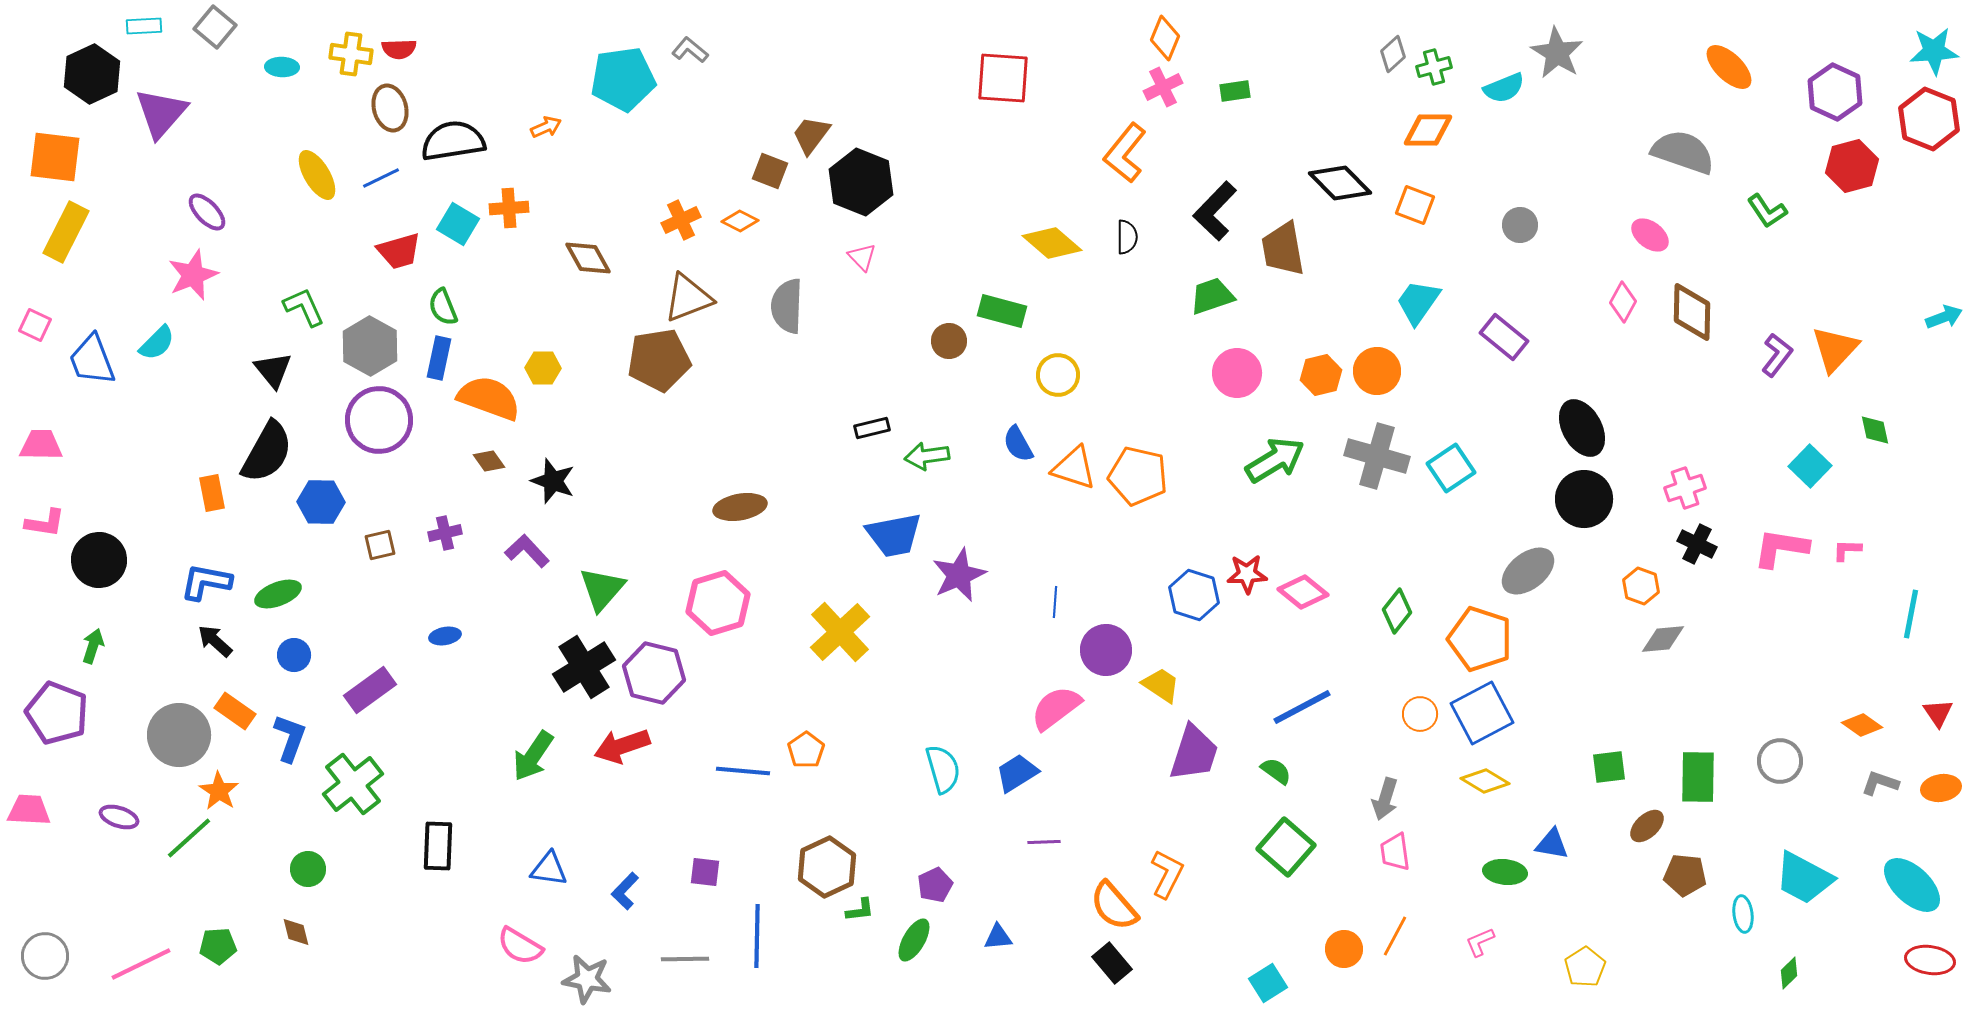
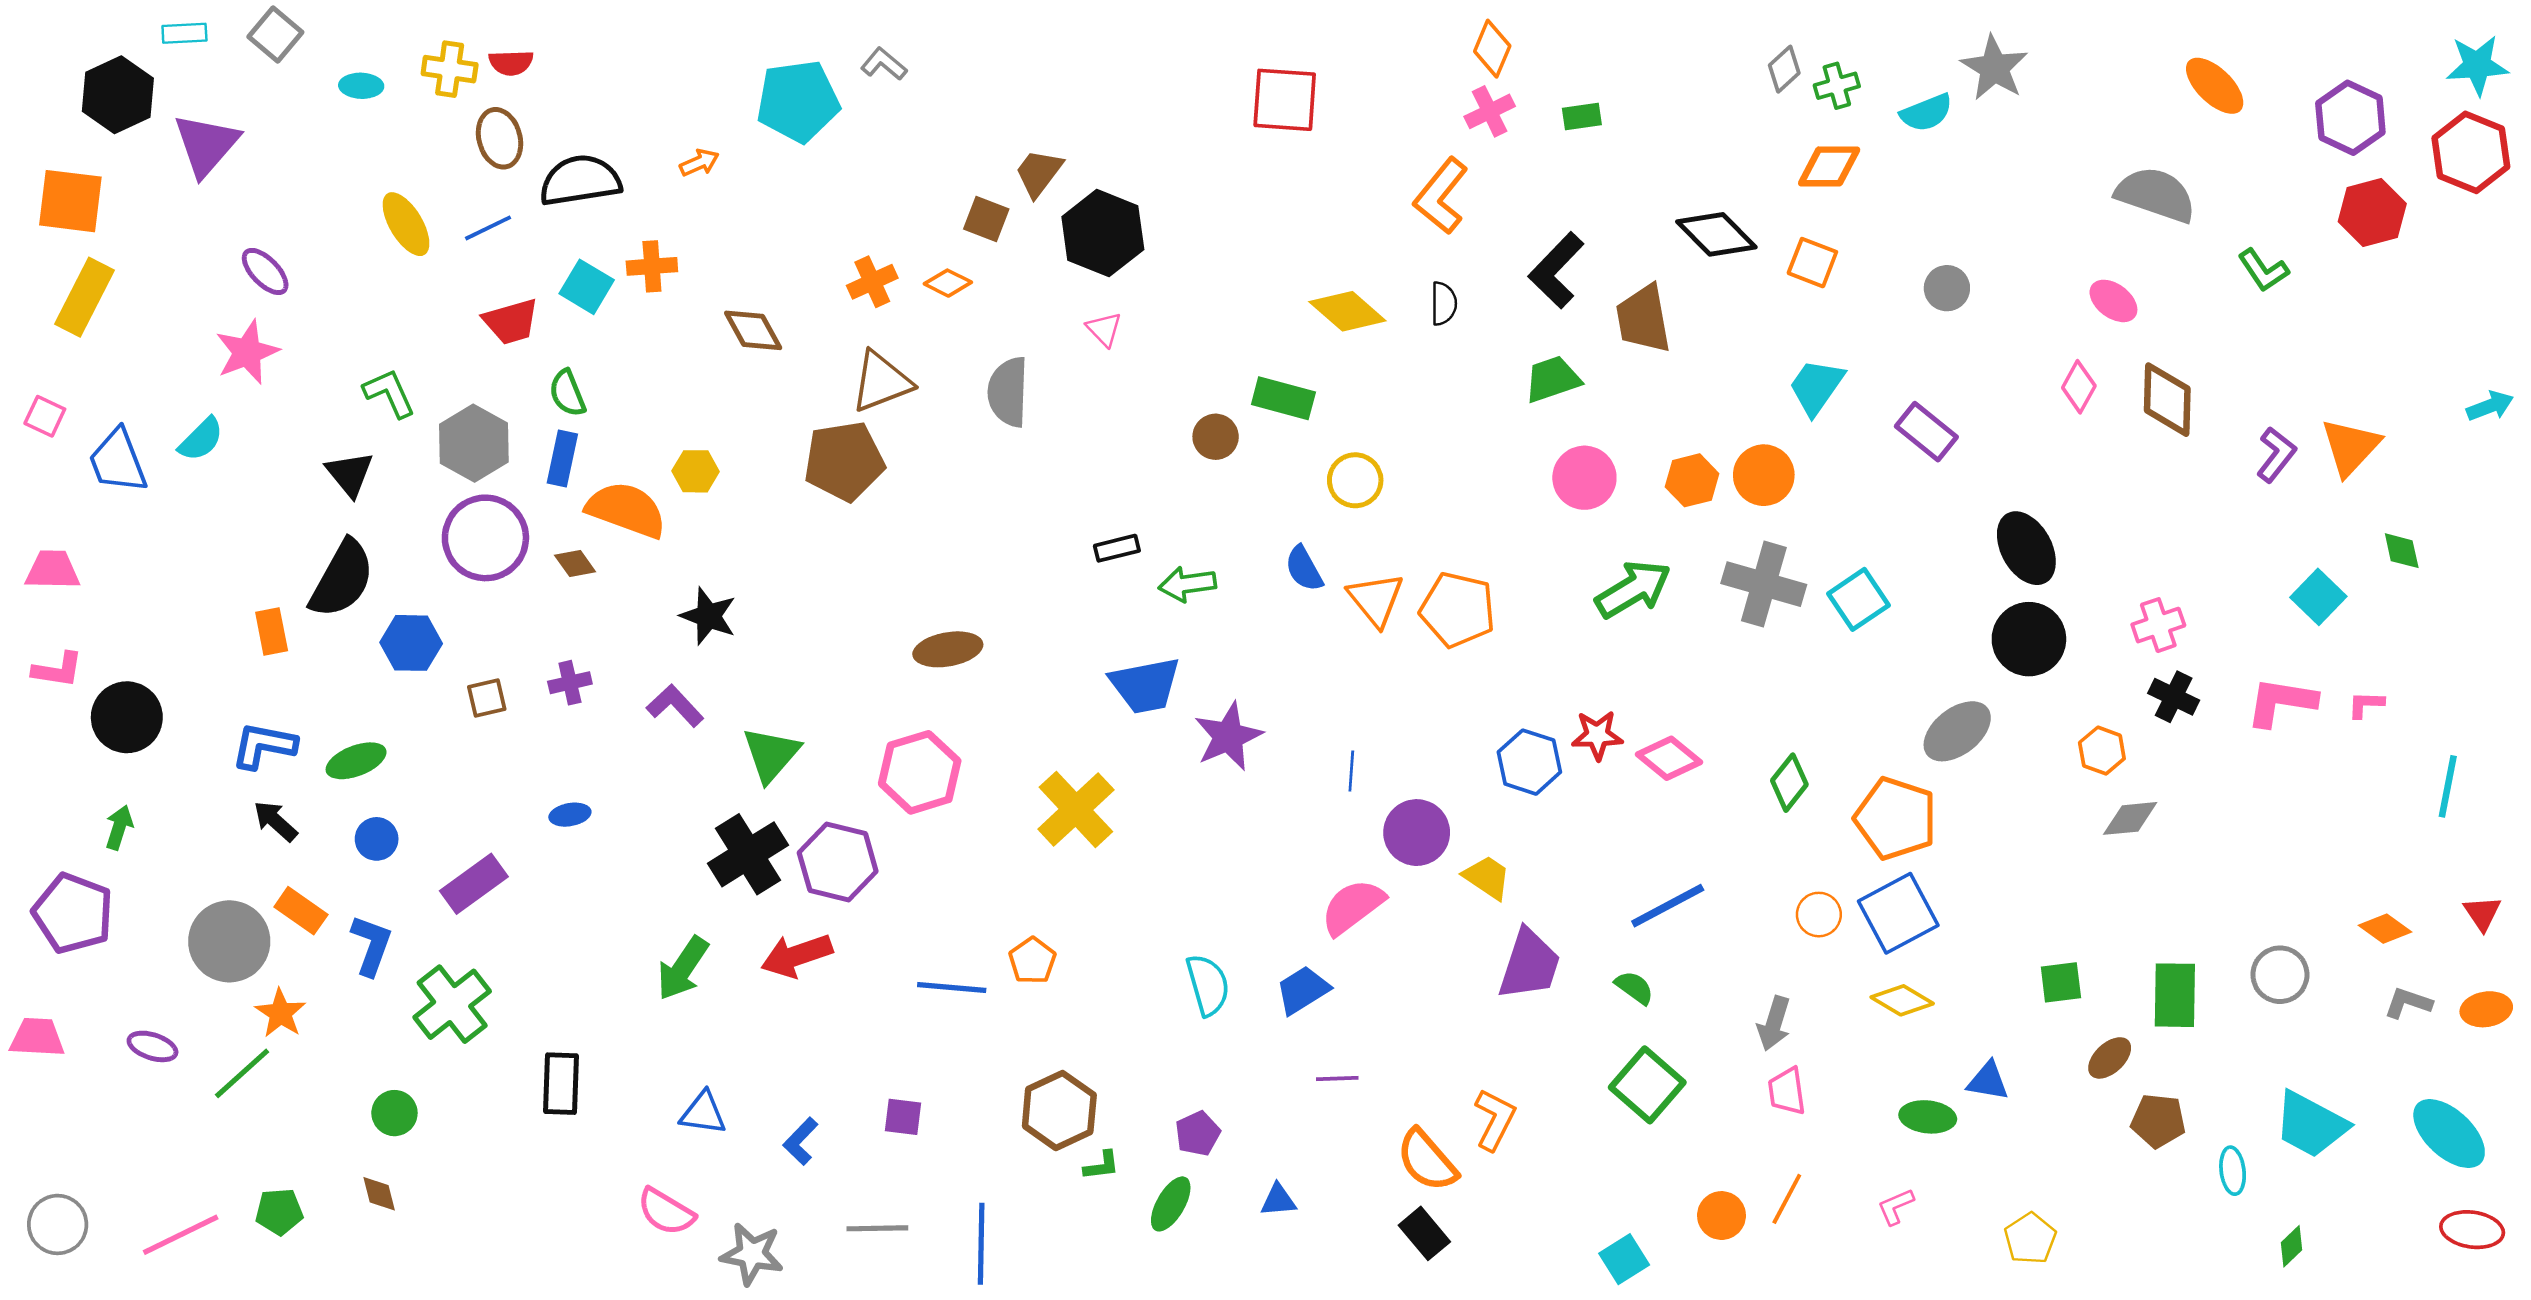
brown diamond: (489, 461) -> (575, 564), moved
orange triangle: (1074, 468) -> (1376, 599), turned 33
blue line: (757, 936) -> (981, 1244), moved

